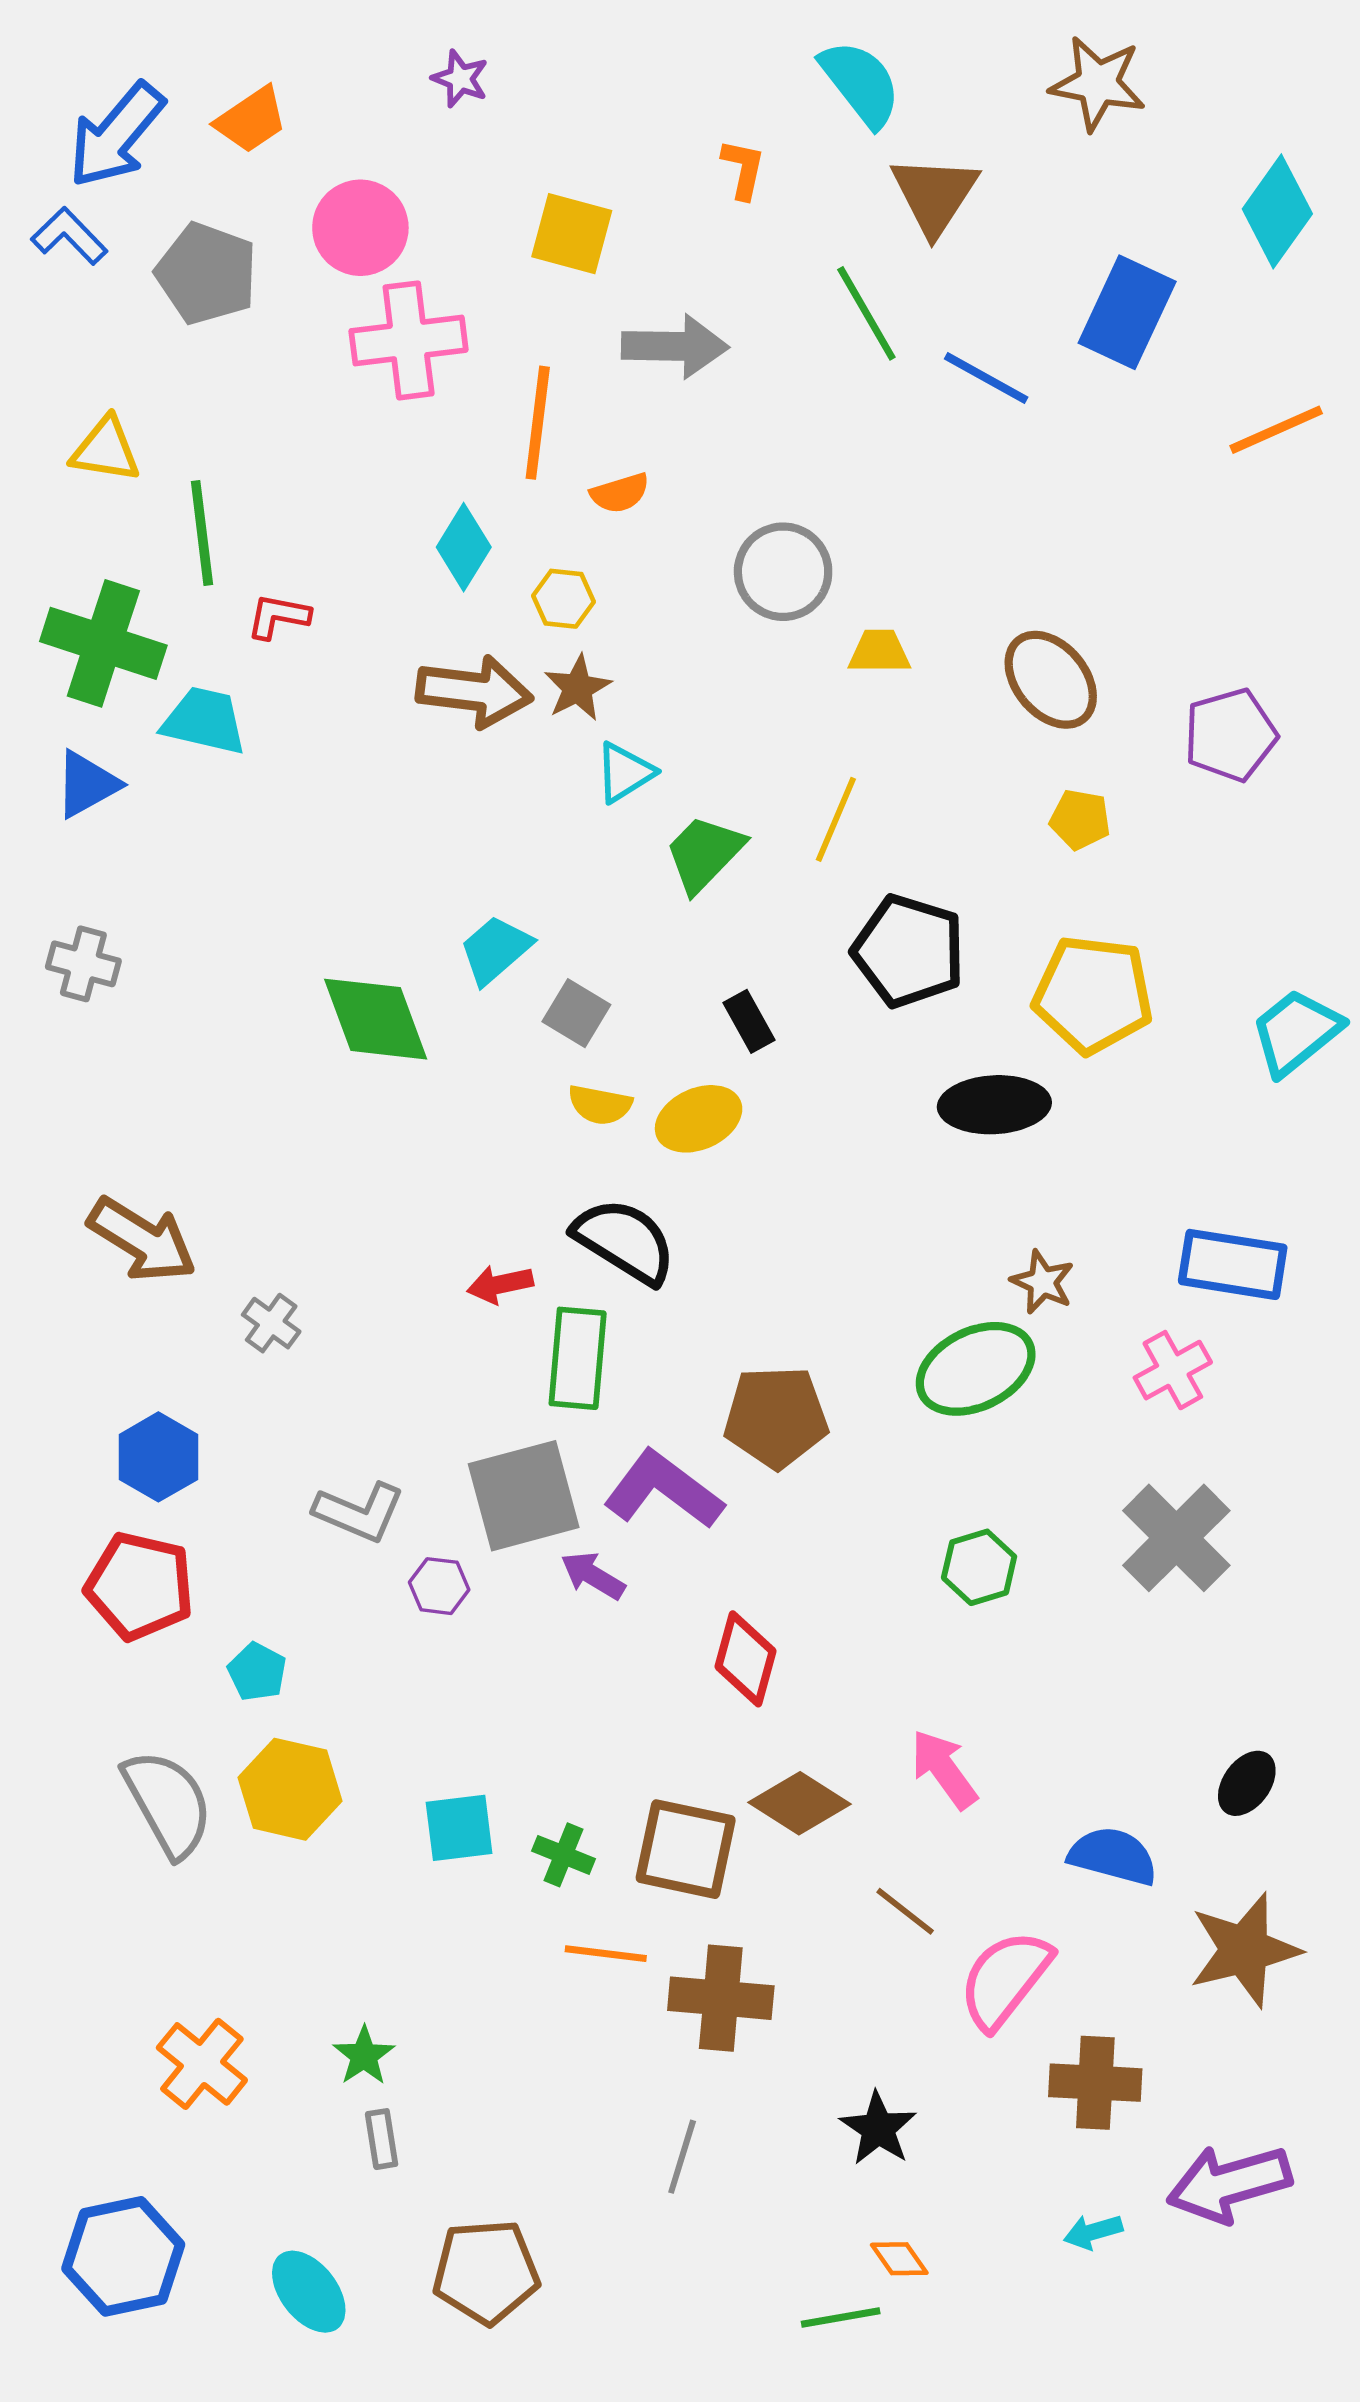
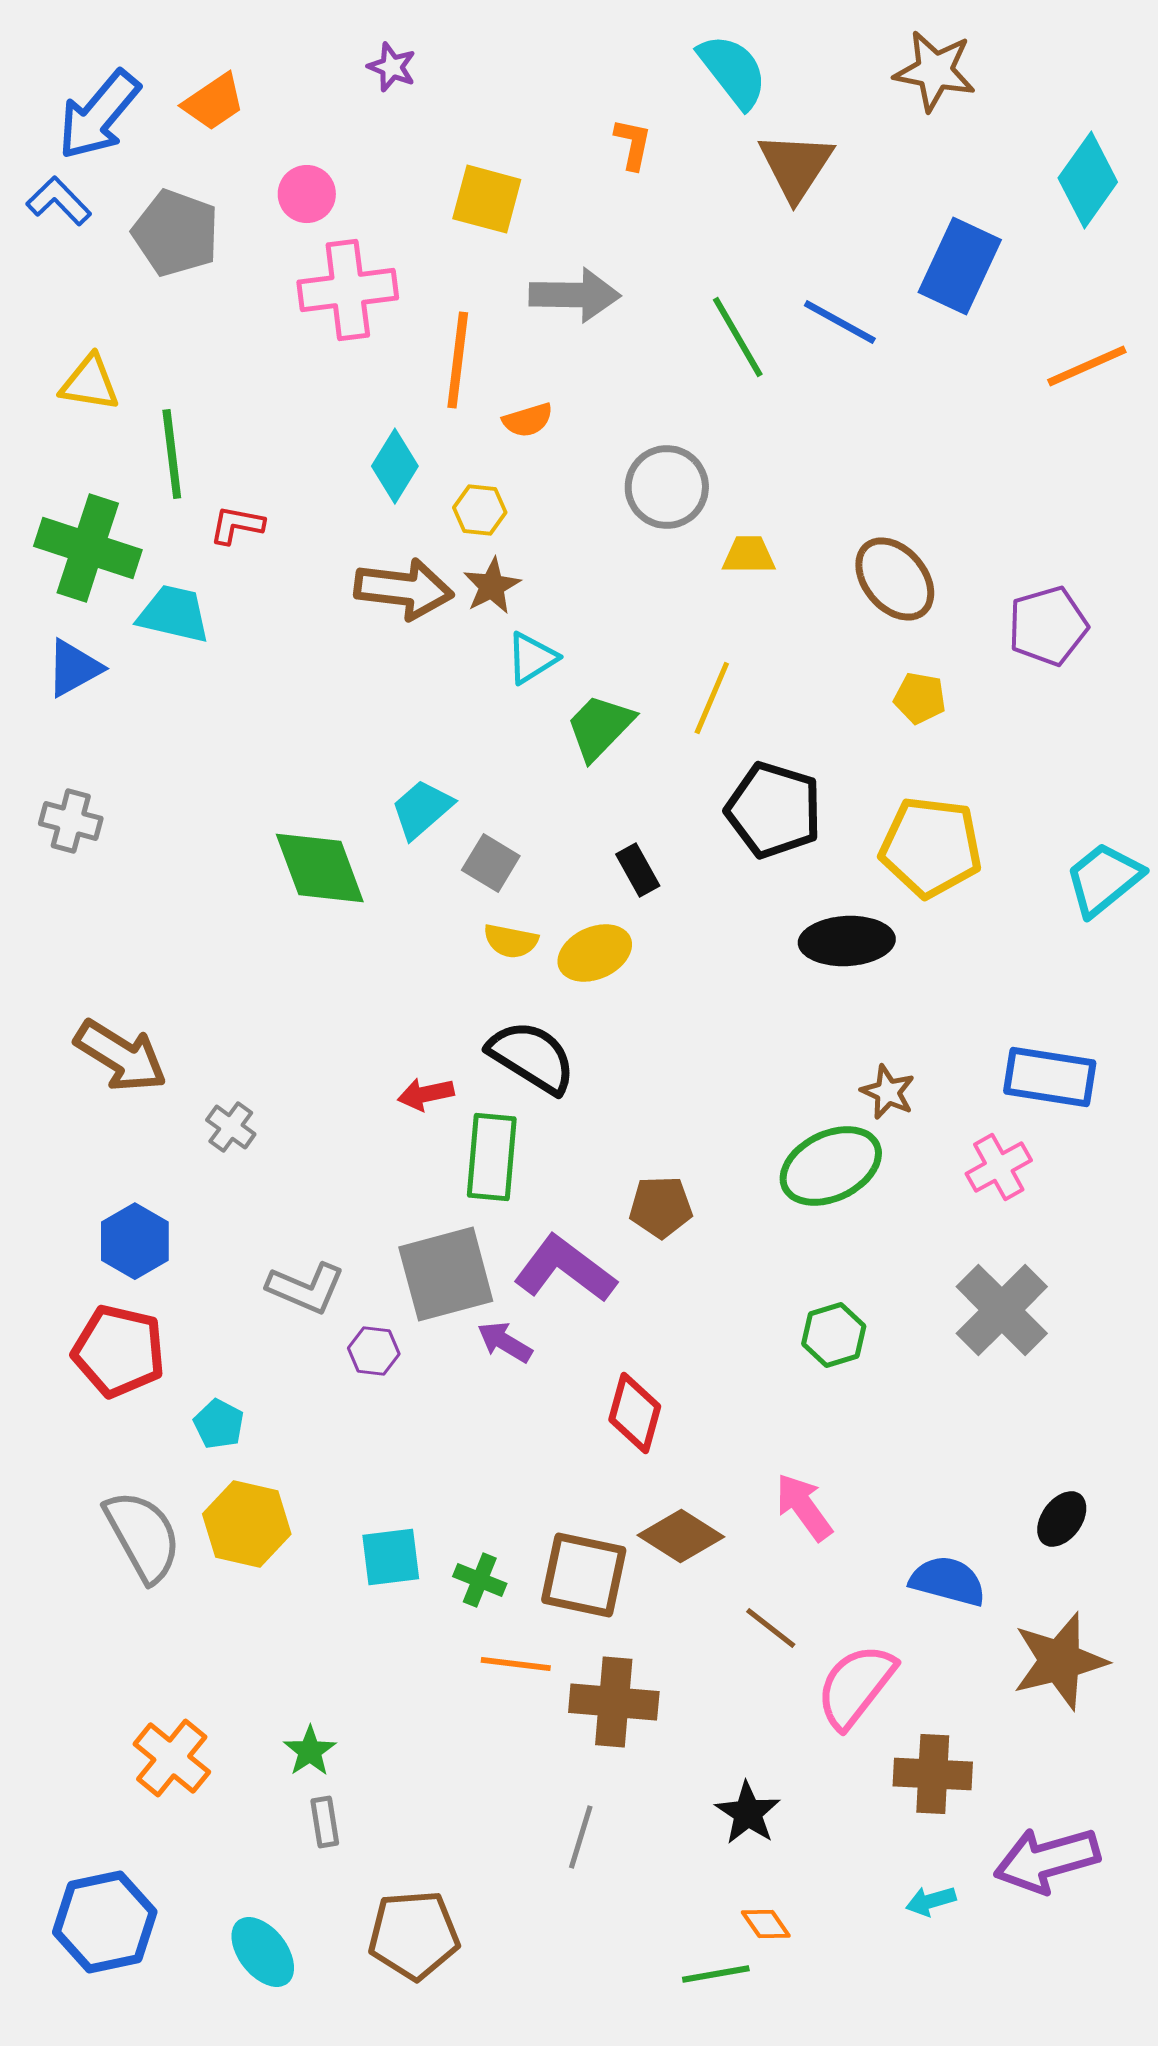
pink circle: (360, 228) -> (307, 194), size x0.7
green line: (866, 313) -> (738, 337), moved
brown pentagon: (776, 1417) -> (661, 1207), size x0.7

